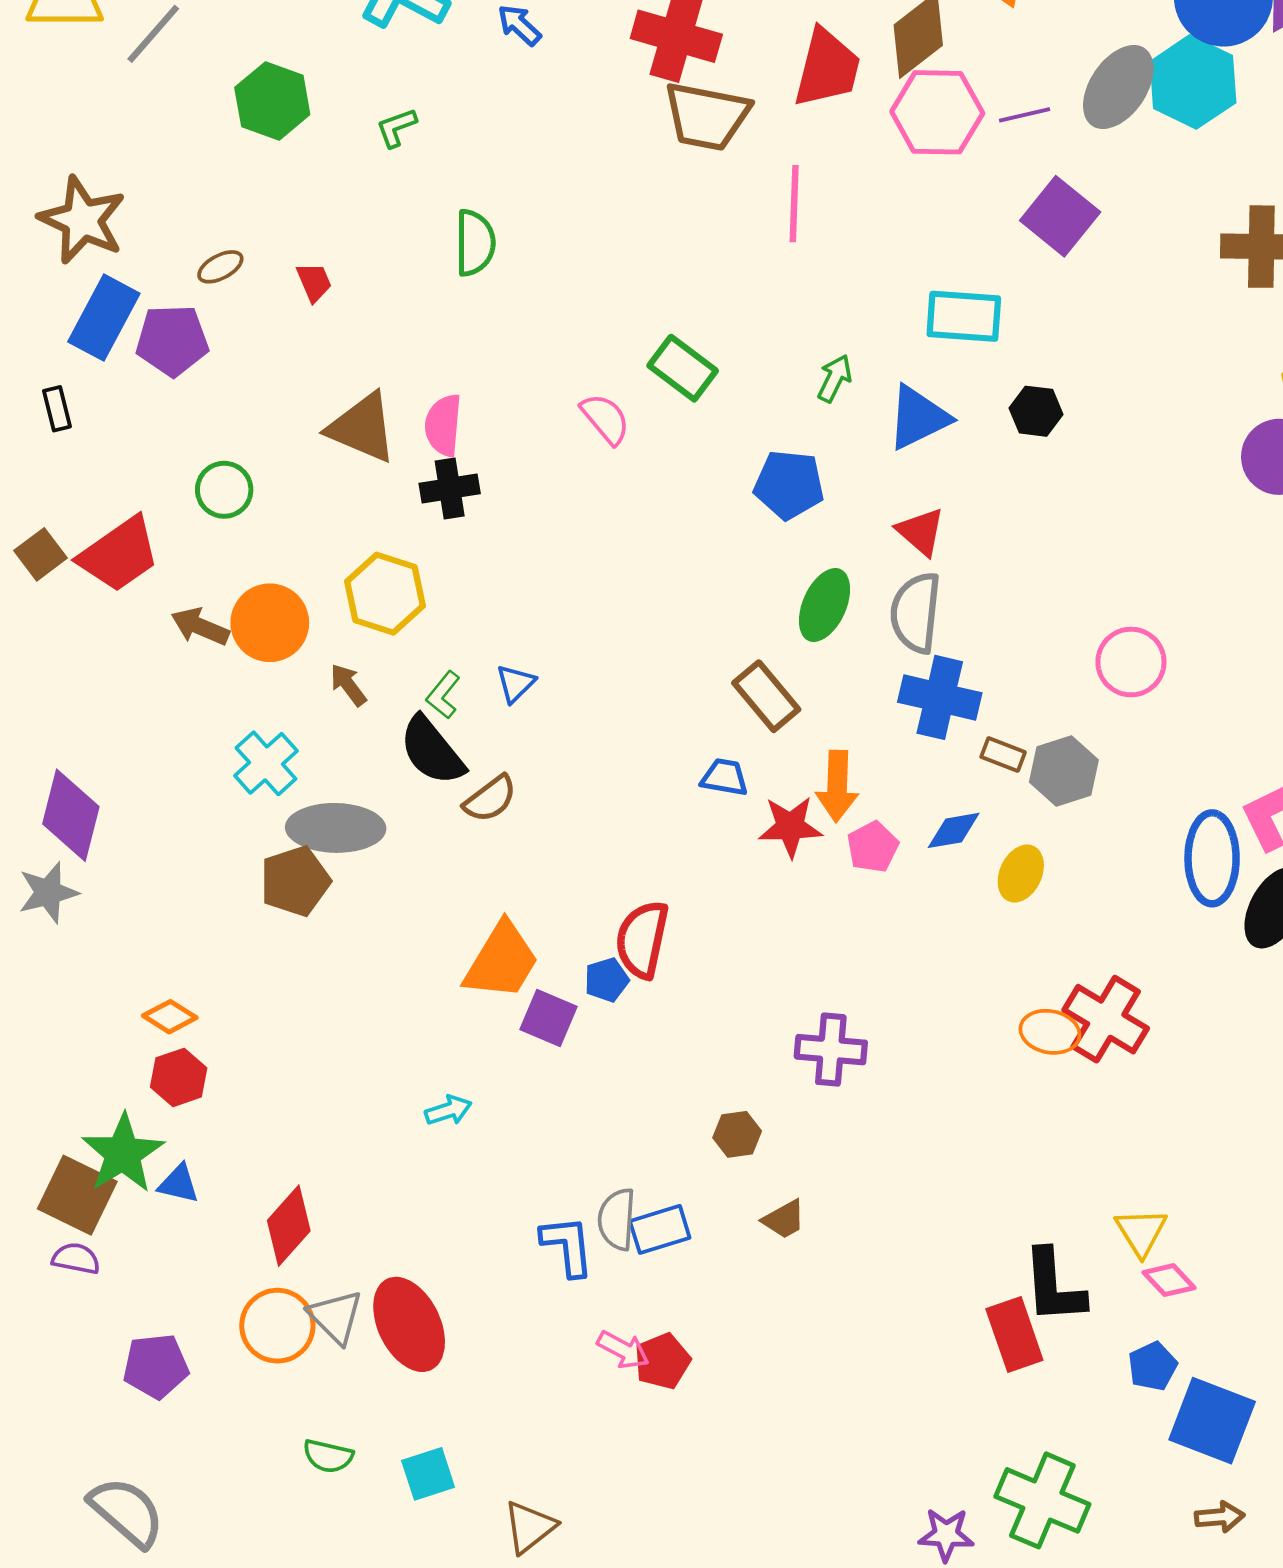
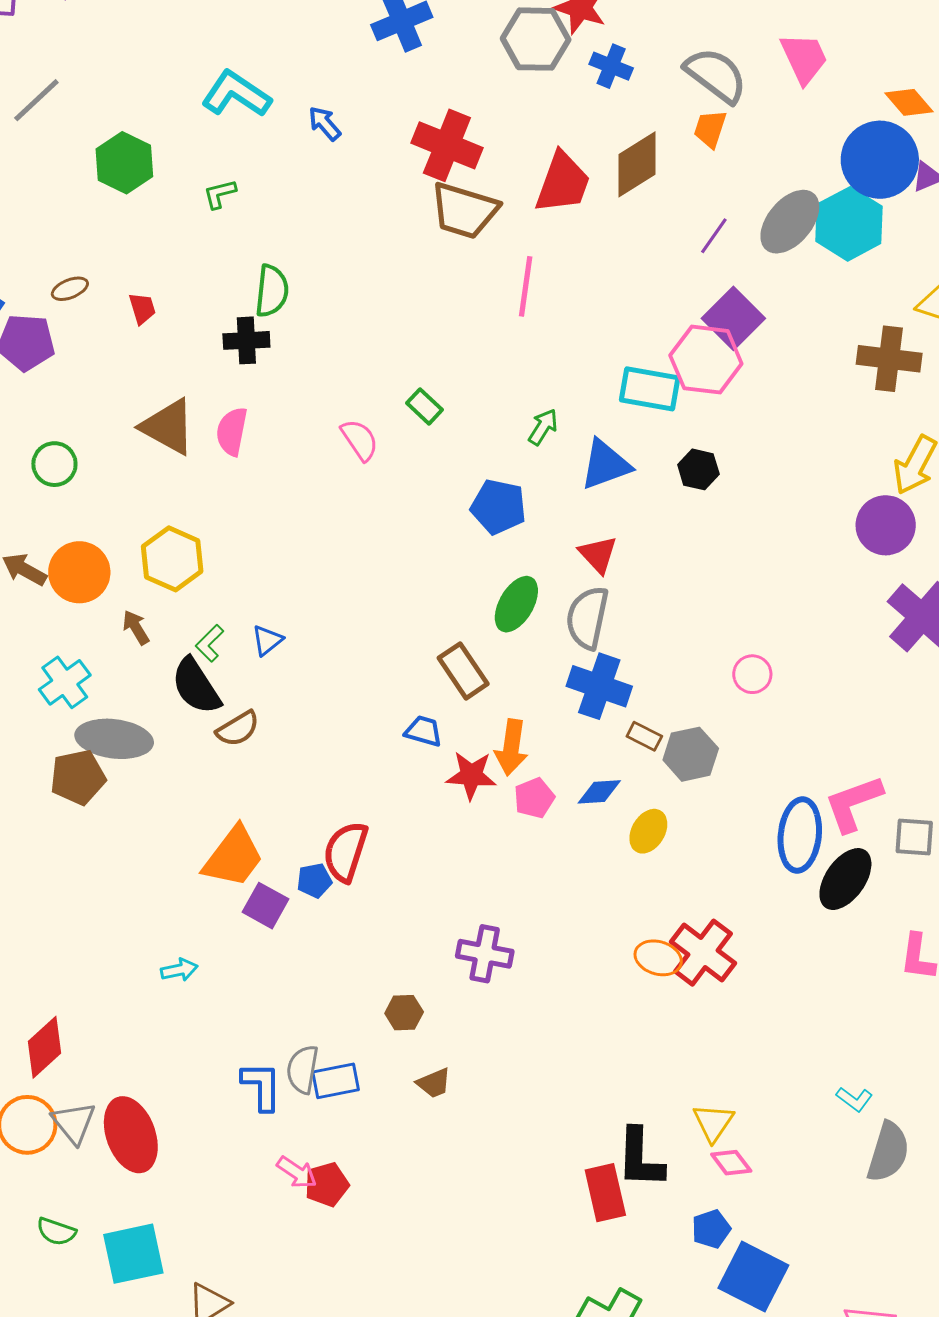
pink hexagon: (937, 112) -> (706, 360), moved
purple line: (1025, 115) -> (714, 236), turned -48
green rectangle: (683, 368) -> (425, 406), size x0.7
black cross: (450, 489) -> (246, 340), moved
pink circle: (1131, 662) -> (752, 674), size x0.7
cyan square: (428, 1474) -> (133, 1254), size x1.5

